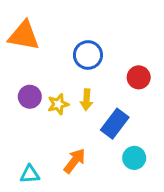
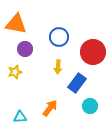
red circle: (139, 77) -> (93, 52), size x1.6
purple circle: (30, 97) -> (25, 49), moved
yellow star: (58, 104) -> (15, 72), moved

